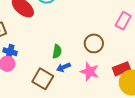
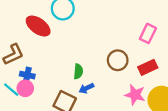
red rectangle: (121, 69) -> (148, 67), moved
pink star: (90, 72) -> (135, 95), moved

